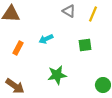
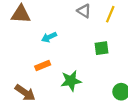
cyan arrow: (46, 39) -> (49, 37), moved
orange rectangle: (18, 48) -> (43, 66), moved, turned 40

